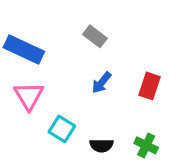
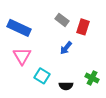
red rectangle: (149, 86) -> (83, 27), moved
green cross: (146, 145) -> (92, 78), moved

